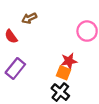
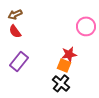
brown arrow: (29, 18) -> (15, 14), moved

